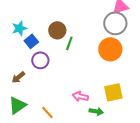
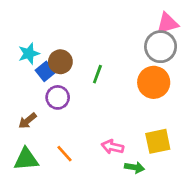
brown circle: (57, 30) -> (60, 62), moved
green triangle: (17, 105) -> (26, 159), turned 30
orange line: (47, 112) -> (64, 154), moved

